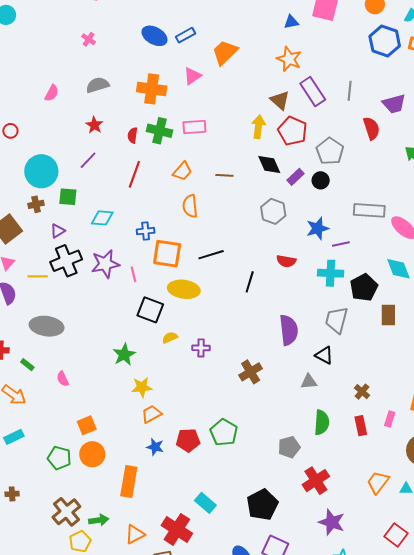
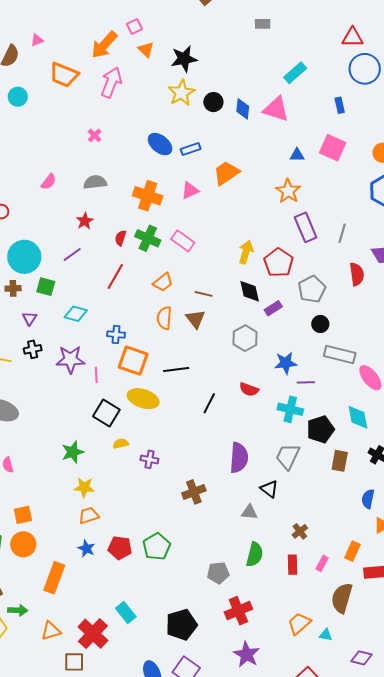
brown triangle: (280, 100) -> (196, 319), moved
pink rectangle: (194, 127) -> (183, 241), turned 30
black circle: (321, 180) -> (320, 324), moved
purple triangle: (58, 231) -> (29, 318), turned -35
black cross: (66, 261) -> (33, 349), size x0.6

